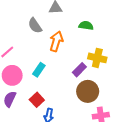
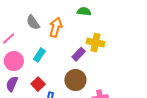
gray semicircle: (35, 26) -> (33, 22), moved
brown circle: (88, 91) -> (75, 80), moved

